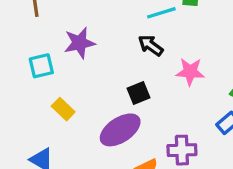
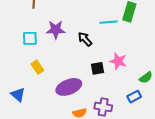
black arrow: (151, 45) -> (85, 39), moved
black square: (139, 93) -> (97, 68), moved

